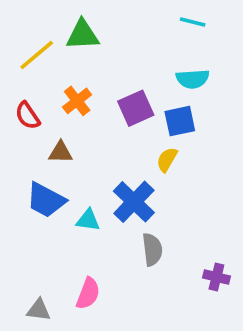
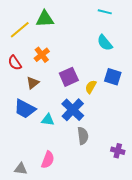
cyan semicircle: (193, 79) -> (105, 43), turned 54
purple square: (136, 108) -> (69, 77), moved
blue square: (180, 121) -> (113, 77), moved, turned 30
brown triangle: (61, 152) -> (33, 83), turned -40

